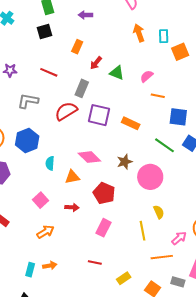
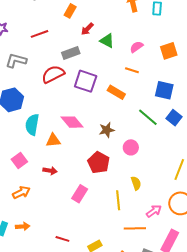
orange square: (180, 52) -> (169, 51), moved
red line: (49, 72) -> (39, 34), turned -48
gray rectangle: (82, 88) -> (71, 53), turned 42
orange line: (158, 96) -> (132, 70), moved
cyan semicircle: (50, 163) -> (32, 125), size x1.5
pink circle: (150, 177) -> (131, 147), size x0.6
red pentagon: (104, 193) -> (99, 162), moved
red line: (95, 262) -> (62, 239), moved

